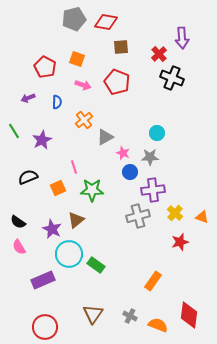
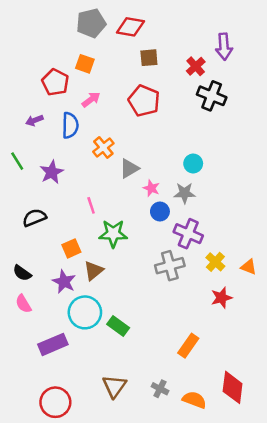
orange square: (77, 59) -> (85, 64), moved
pink arrow: (83, 85) -> (91, 100), moved, turned -56
blue semicircle: (57, 102) -> (70, 125), size x1.5
orange square: (58, 188) -> (71, 248), moved
purple cross: (153, 190) -> (188, 234), turned 30

